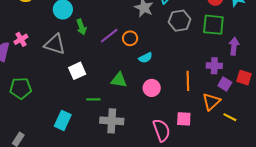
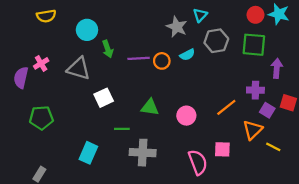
purple line: (109, 36) -> (139, 58), turned 36
cyan semicircle: (146, 58) -> (187, 55), moved
orange line: (188, 81) -> (226, 107), turned 54

